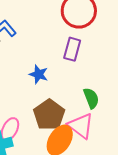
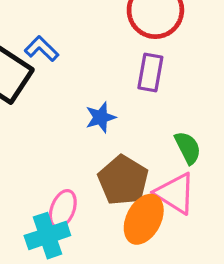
blue star: (39, 74) -> (101, 117), turned -30

